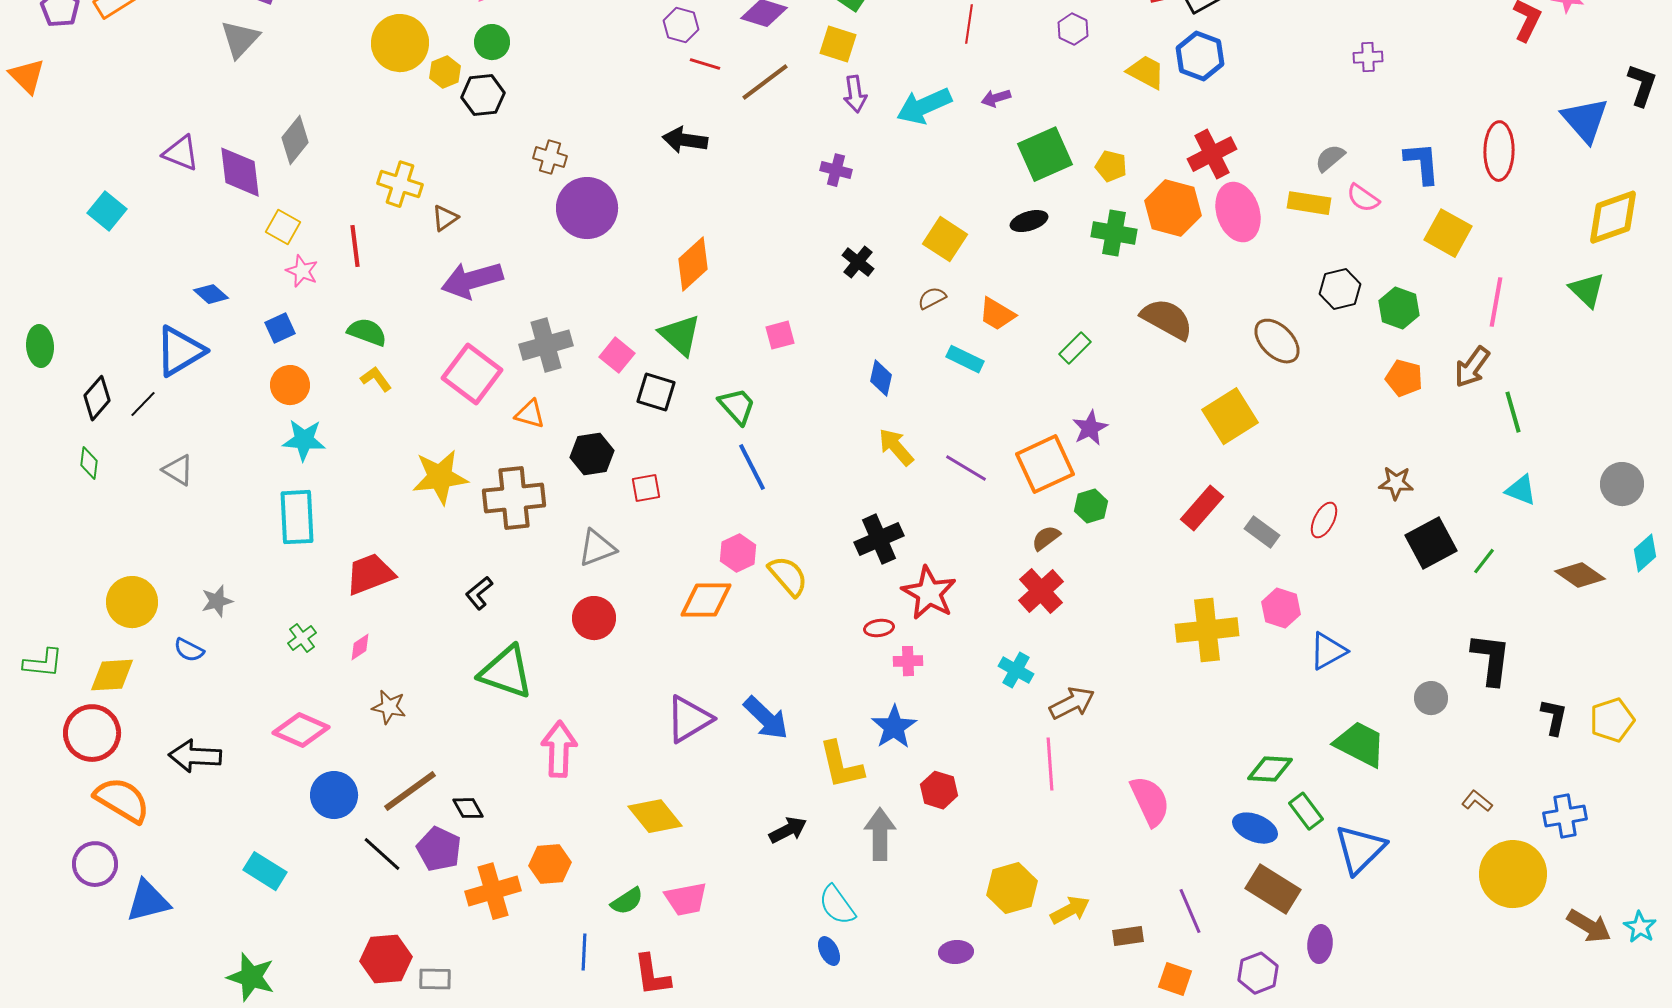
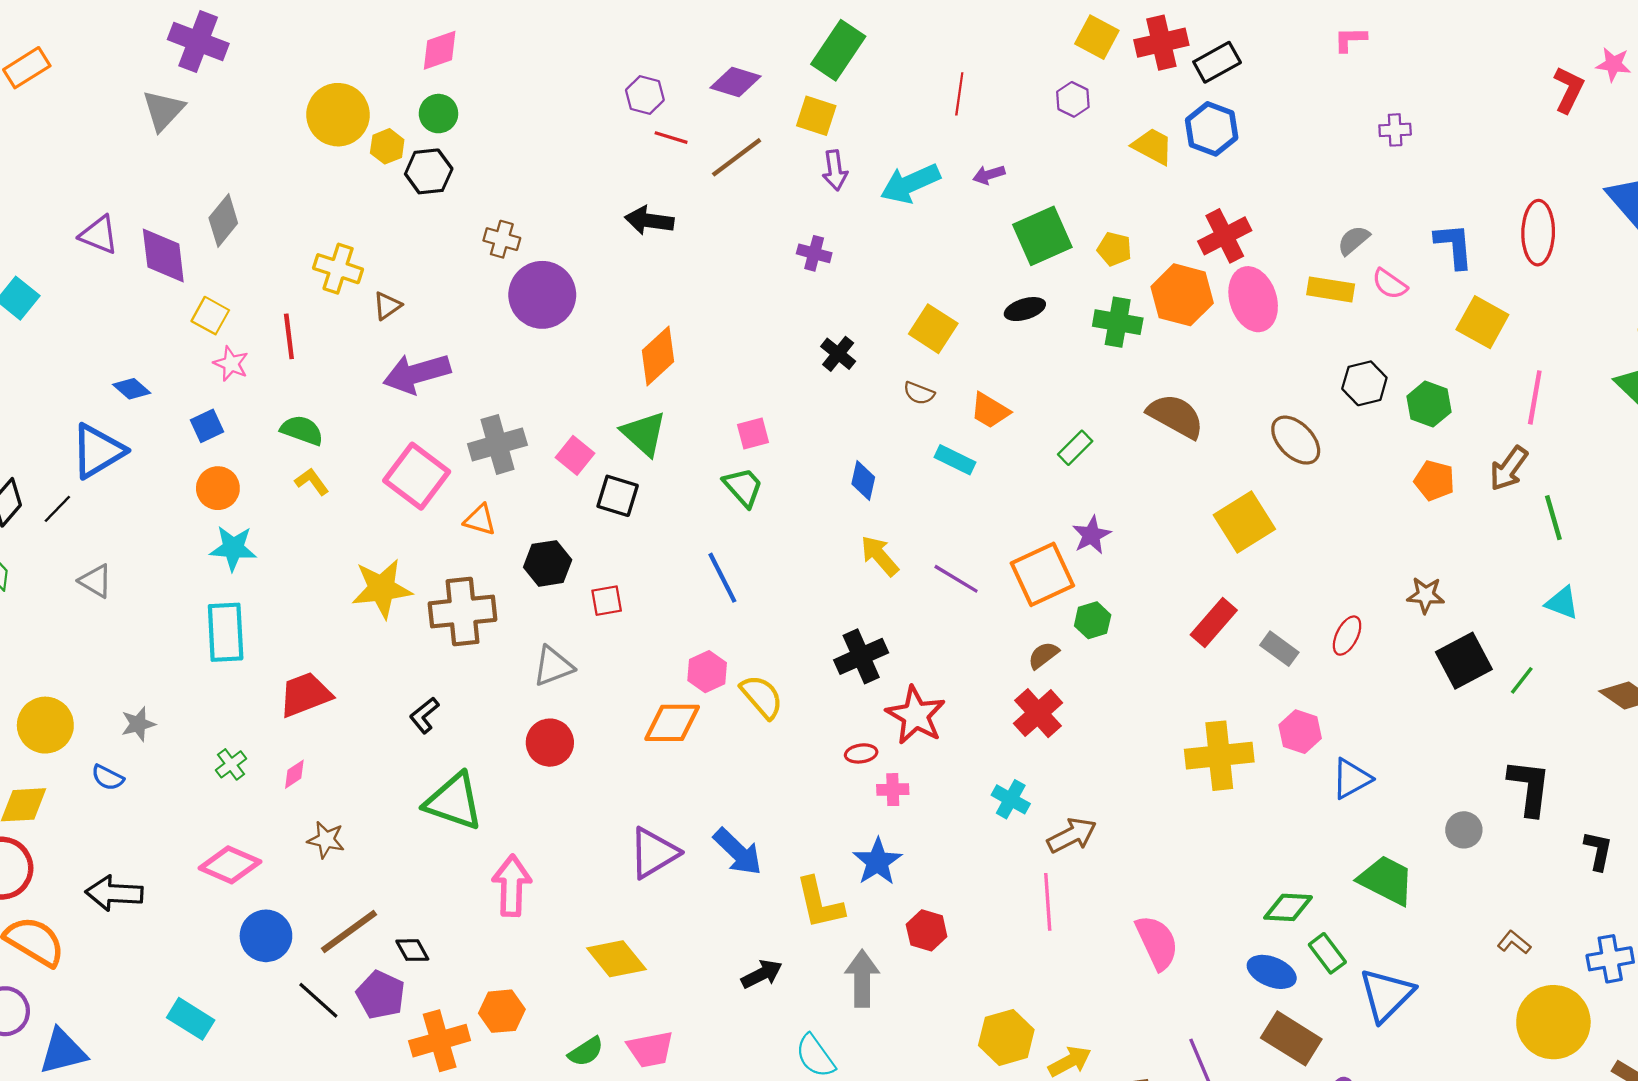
brown semicircle: (932, 298) -> (919, 393), turned -132
green trapezoid: (737, 406) -> (743, 487), moved

